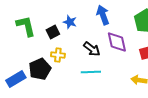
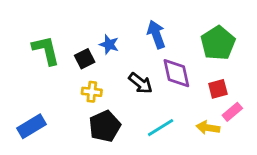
black pentagon: (40, 69) -> (105, 126), moved
cyan line: (91, 72) -> (161, 128), moved, turned -30

